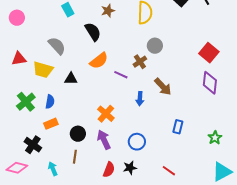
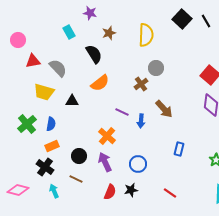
red triangle: (19, 59) -> (33, 61), moved
purple line: (121, 75) -> (122, 112), moved
black cross: (33, 145) -> (45, 167), moved
brown line: (75, 157) -> (76, 179), turned -72

